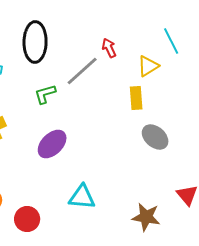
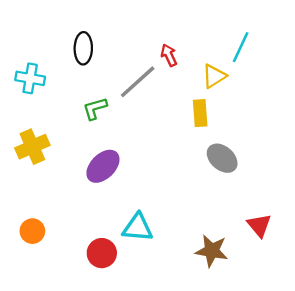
cyan line: (171, 41) -> (241, 47), turned 52
black ellipse: (35, 42) -> (83, 48), size x0.7
red circle: (27, 219) -> (102, 253), moved

